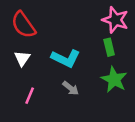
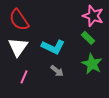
green rectangle: (109, 47) -> (88, 38), turned -32
white triangle: (22, 58) -> (18, 47), size x1.5

